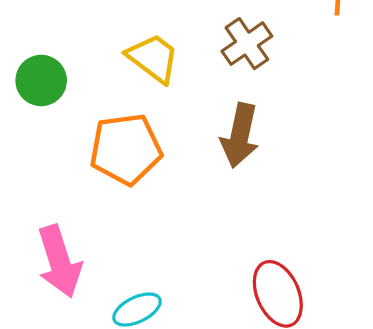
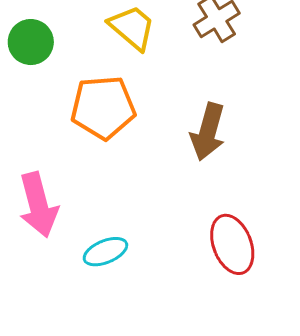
brown arrow: (240, 135) -> (208, 132), moved

